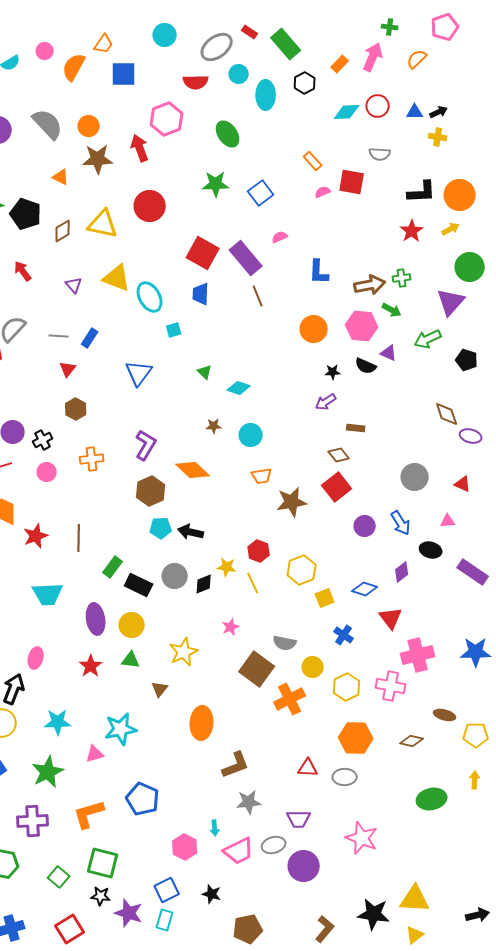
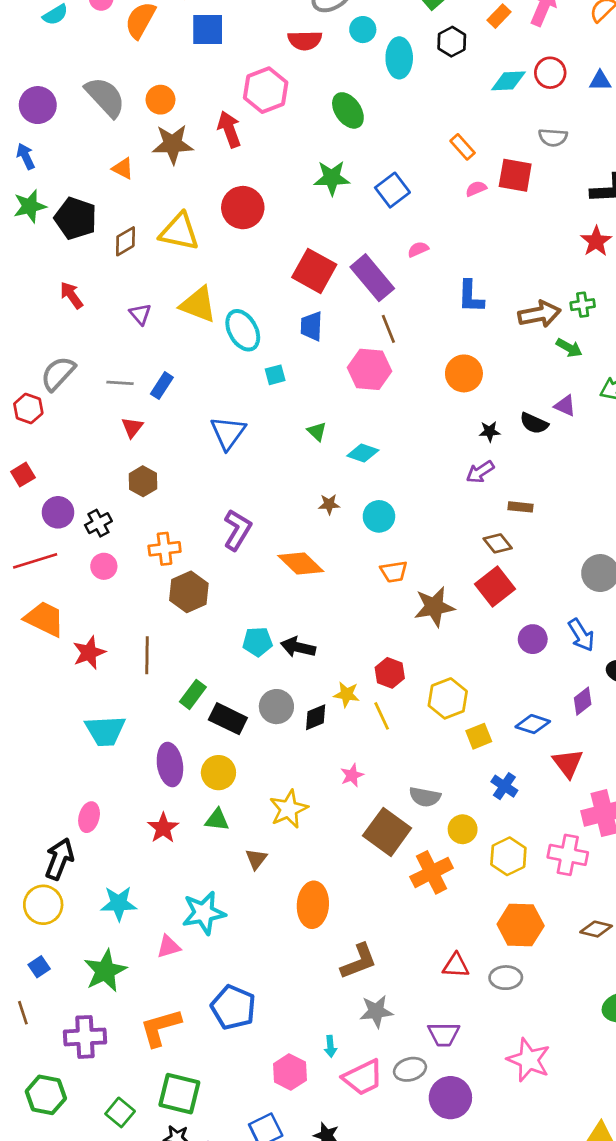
pink hexagon: (362, 326) -> (370, 369), moved
brown hexagon: (151, 491) -> (189, 592), moved

